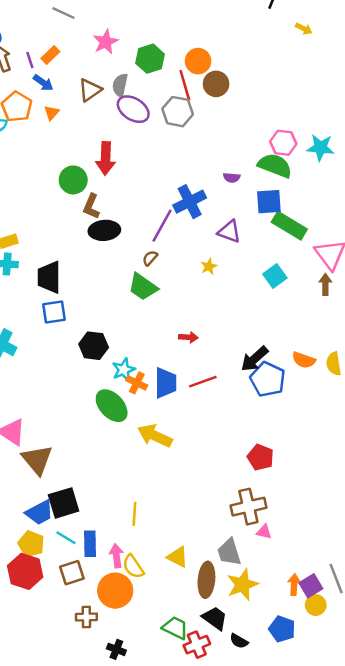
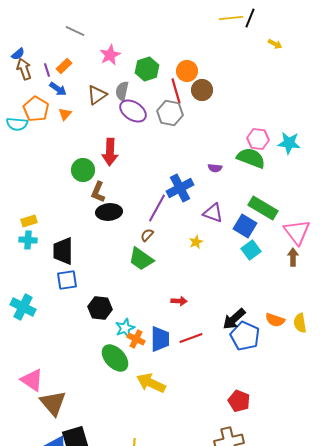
blue square: (269, 202) -> (245, 226), moved, turned 35

